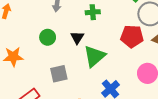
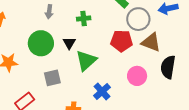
green circle: (48, 37) -> (41, 43), size x1.6

